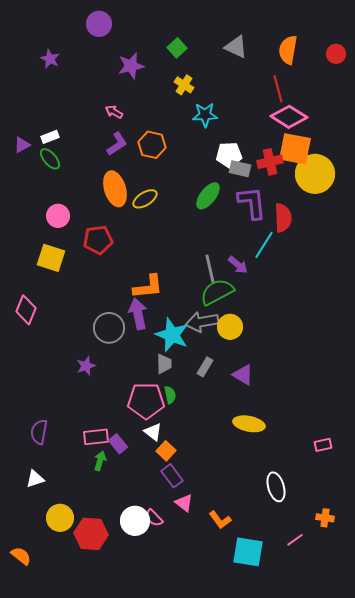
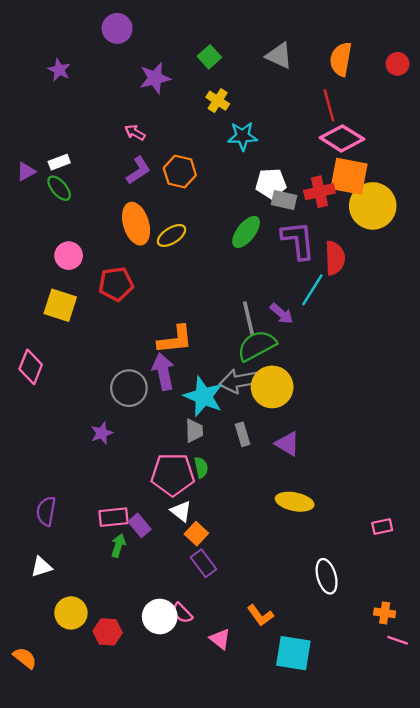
yellow circle: (230, 327) -> (272, 387), size x1.4
gray rectangle: (205, 367) -> (243, 434), turned -48
pink triangle: (184, 503) -> (220, 639), moved
red hexagon: (91, 534) -> (108, 632), size x0.7
pink line: (295, 540) -> (398, 640), moved, turned 54

